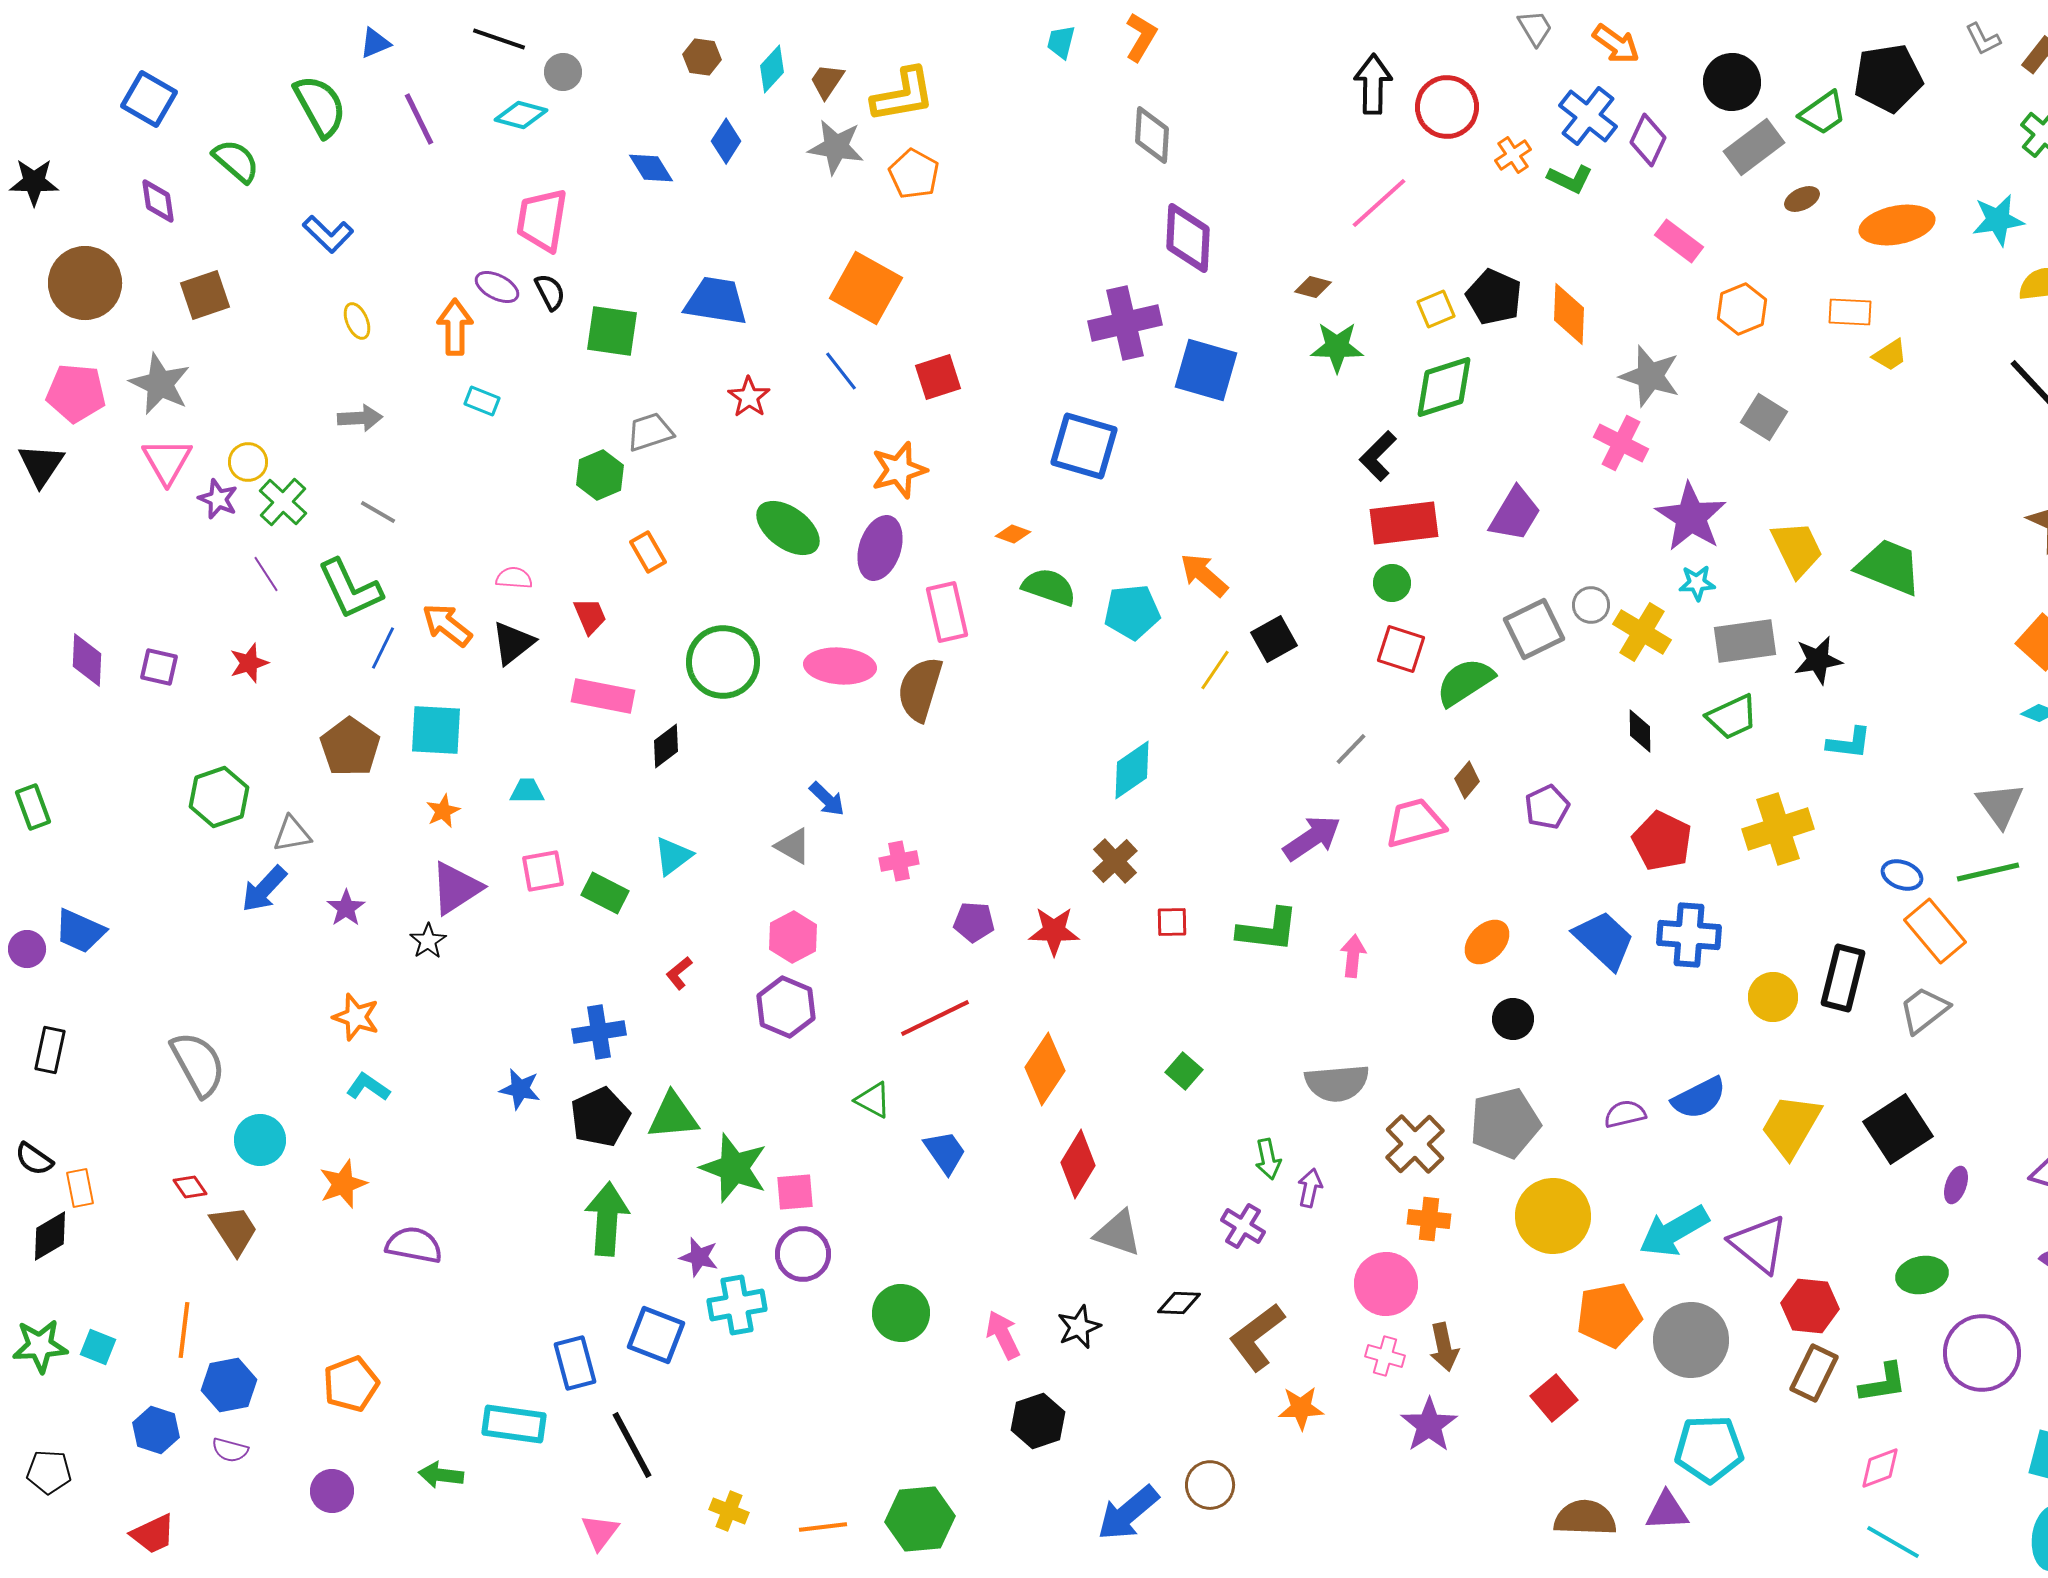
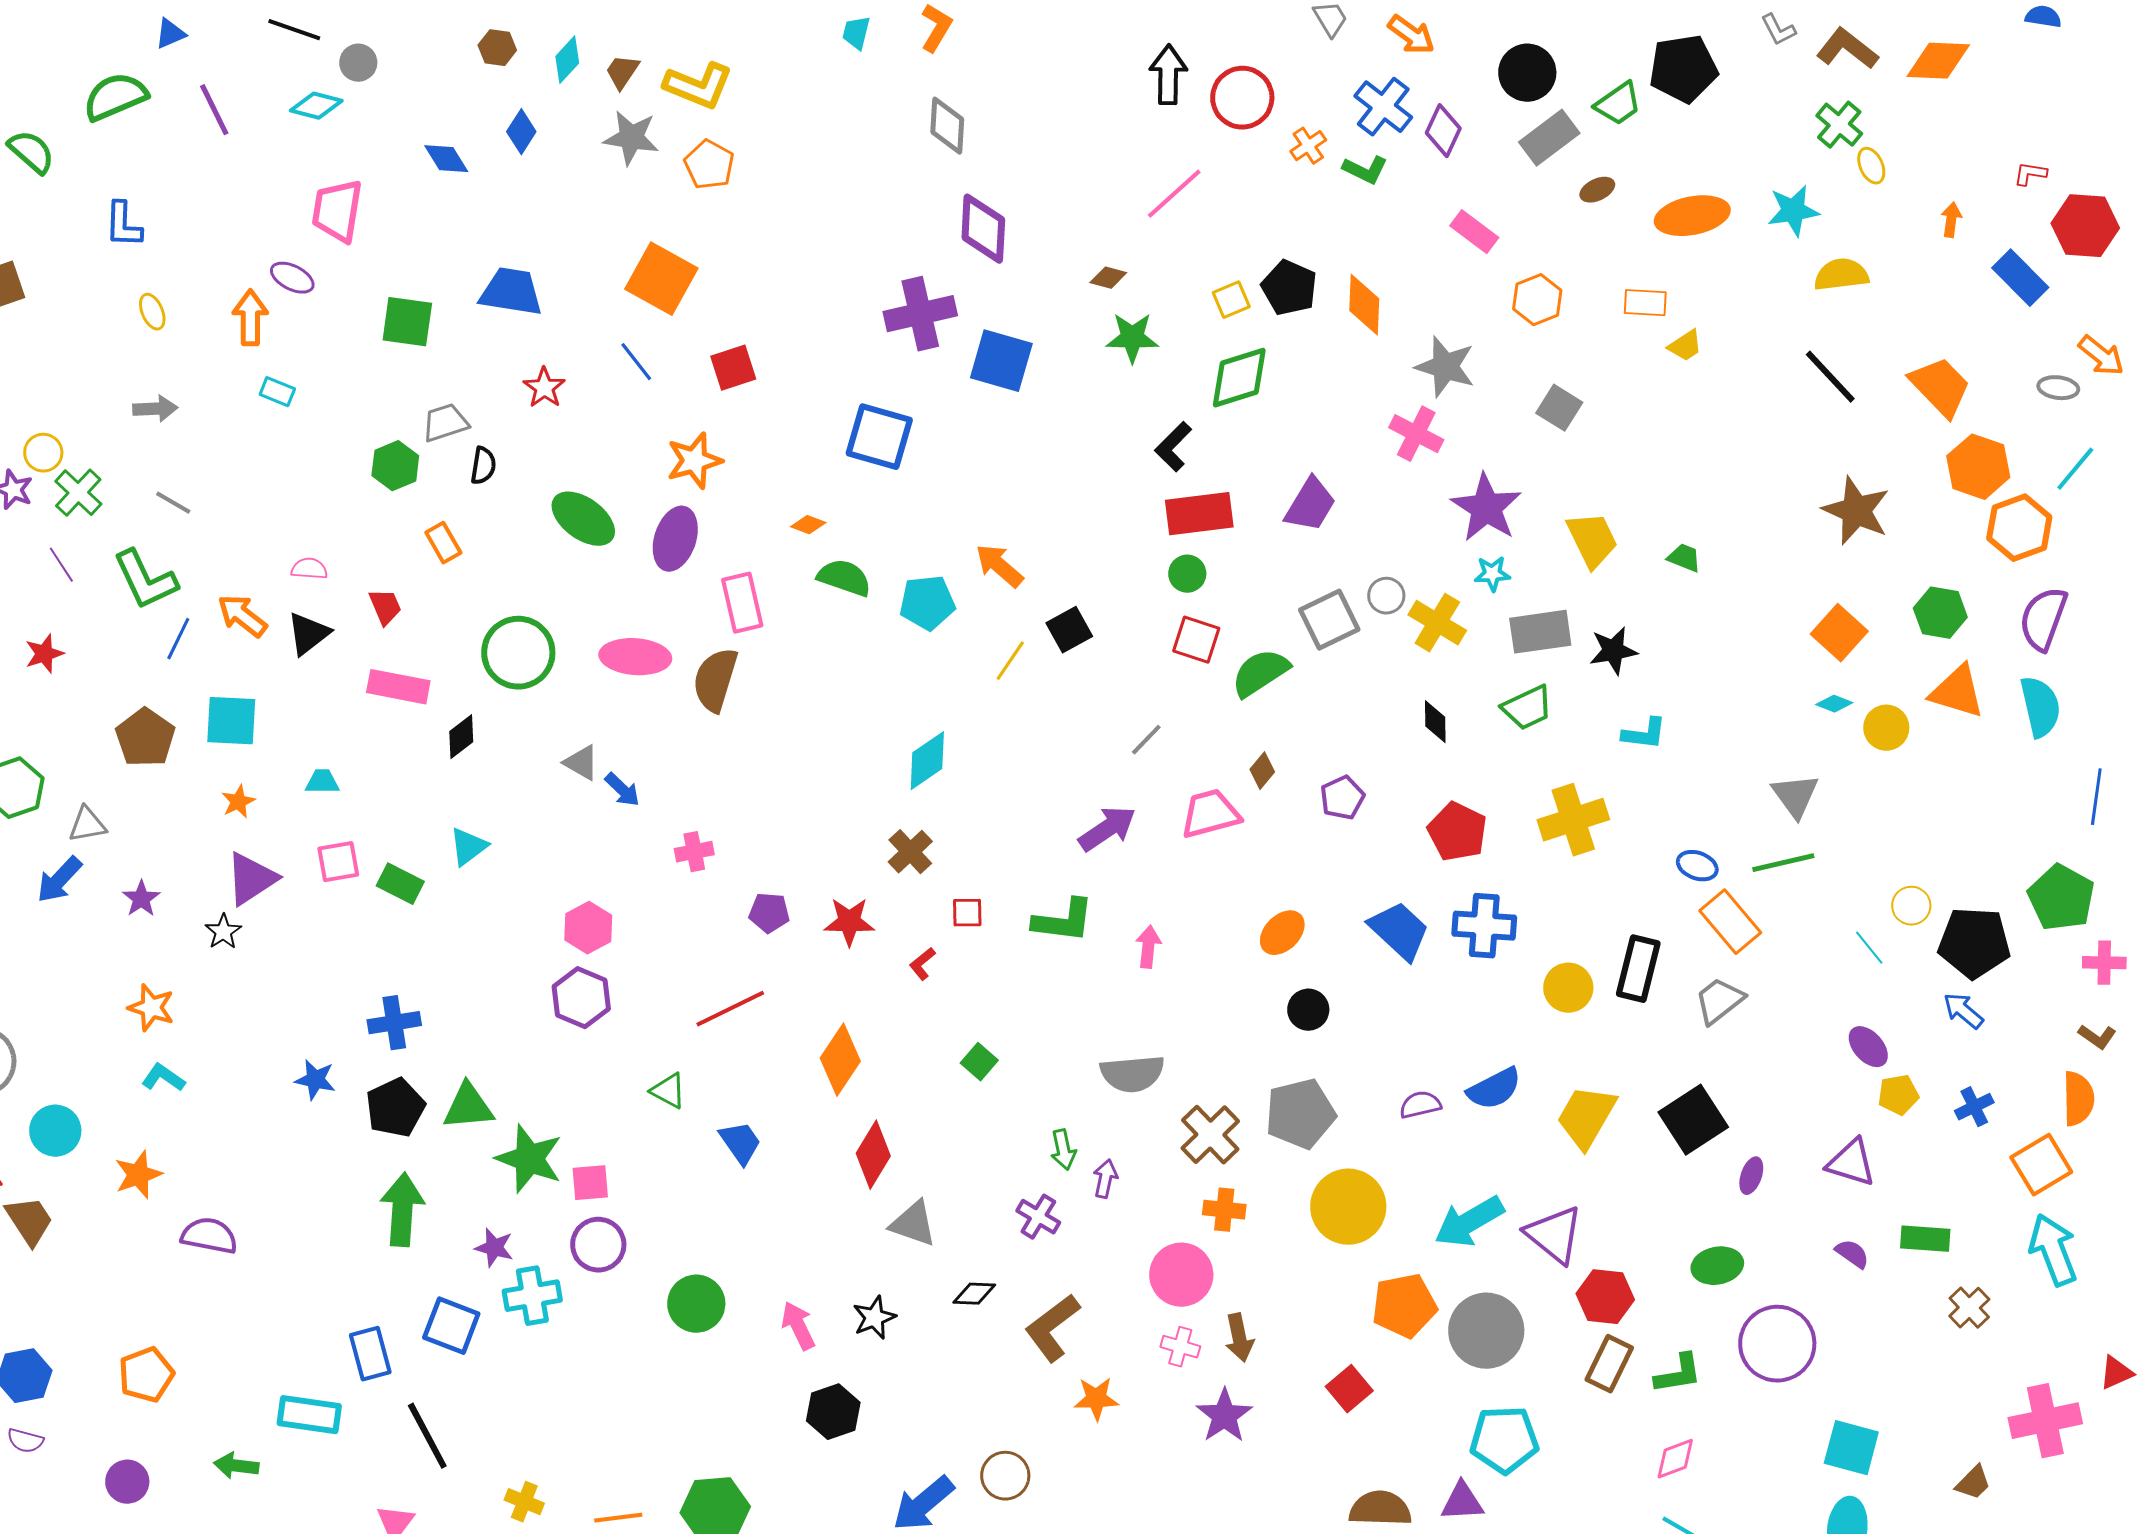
yellow L-shape: (903, 95) -> (698, 86), turned 32
green semicircle: (320, 106) -> (115, 97), turned -84
blue L-shape: (328, 234) -> (123, 225), turned 48
black semicircle: (550, 292) -> (483, 466), moved, turned 36
green trapezoid: (1889, 567) -> (1684, 558), size x0.5
gray triangle: (793, 846) -> (581, 763), moved
red L-shape: (679, 973) -> (922, 964), moved

